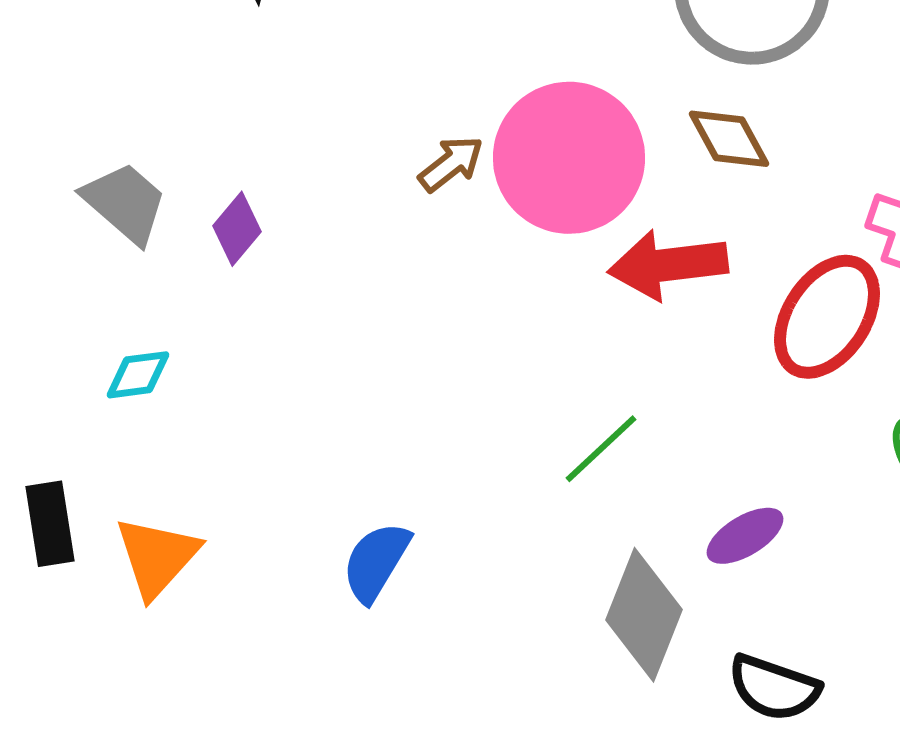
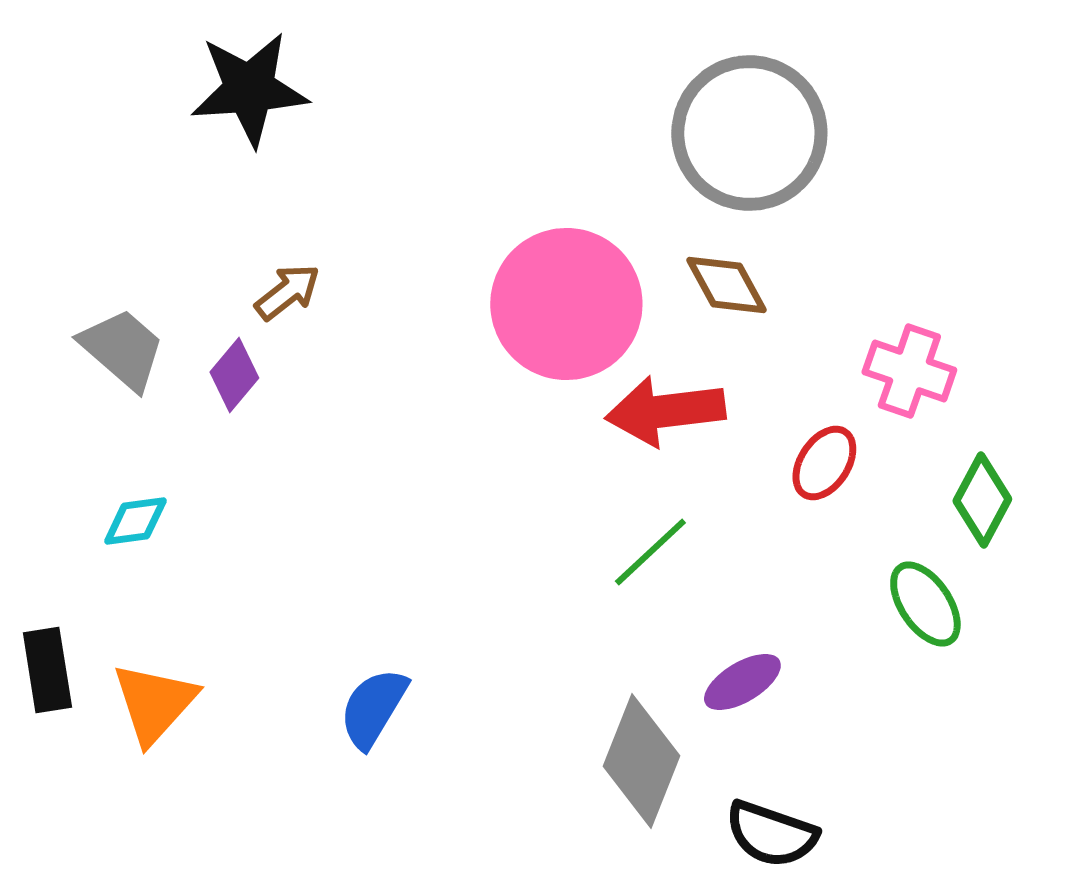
brown arrow: (451, 164) -> (287, 292), moved
red ellipse: (827, 317) -> (824, 463), size x0.6
green line: (601, 449) -> (650, 552), moved

